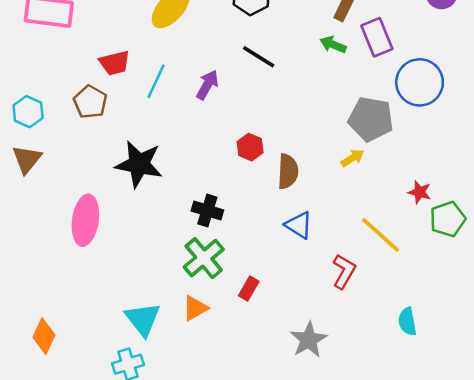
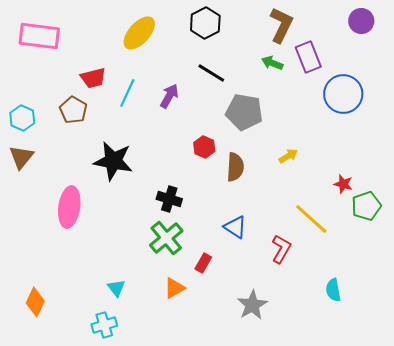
gray pentagon: (371, 119) -> (244, 112), moved
blue triangle: (299, 225) -> (235, 227), moved
orange triangle: (195, 308) -> (174, 288), moved
cyan triangle: (143, 319) -> (116, 288), size x0.6

